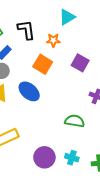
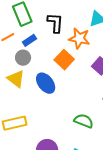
orange star: (53, 40) -> (79, 38), size x1.5

